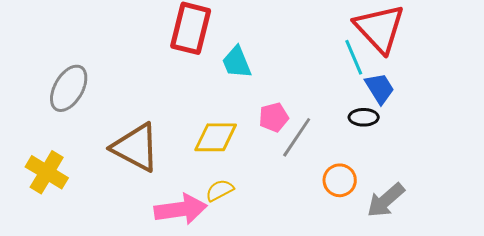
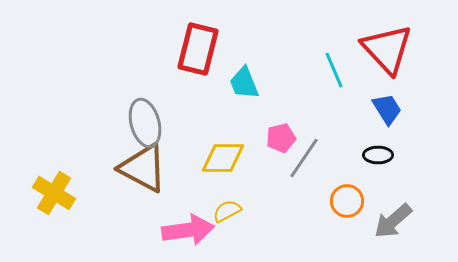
cyan line: (354, 57) -> (334, 70), moved
gray ellipse: (69, 88) -> (145, 123), moved, turned -45
black ellipse: (364, 117) -> (378, 155), moved

